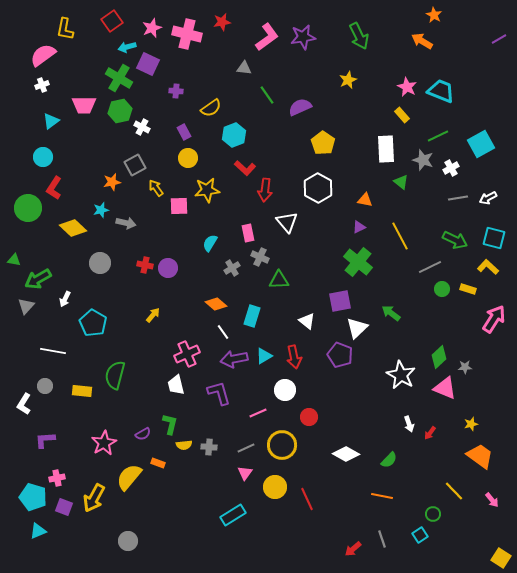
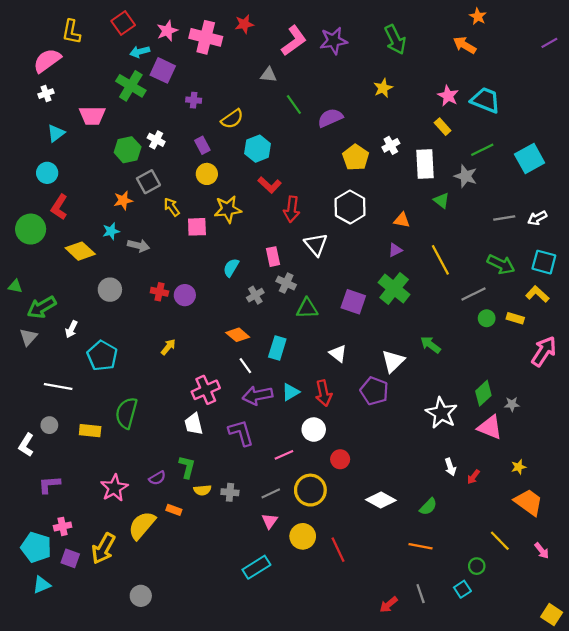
green hexagon: (120, 111) -> (128, 150), moved
white cross: (451, 168) -> (391, 145), moved
purple square: (340, 301) -> (353, 302), moved, turned 30

